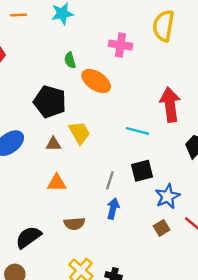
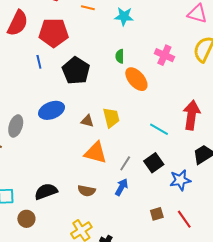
black pentagon: (50, 102) -> (76, 71), moved
black square: (142, 171) -> (154, 163), turned -36
orange triangle: (57, 183) -> (96, 153), moved, size x1.4
blue star: (167, 196) -> (180, 180), moved

